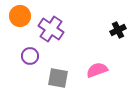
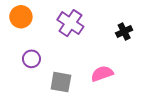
purple cross: (51, 29) -> (70, 23), moved

